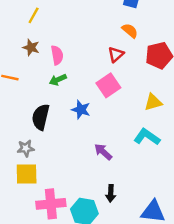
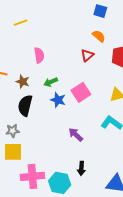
yellow line: (34, 15) -> (21, 23), turned 40
brown star: (31, 47) -> (23, 82), moved
green arrow: (58, 80) -> (51, 82), moved
pink square: (108, 85) -> (81, 92), moved

